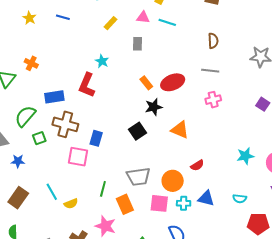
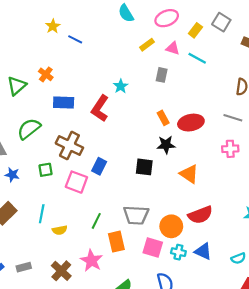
blue line: (63, 17) -> (75, 39), moved
yellow rectangle: (111, 23) -> (147, 45), moved
blue rectangle: (54, 97) -> (64, 103), moved
black square: (137, 131) -> (144, 167), turned 30
green square: (39, 138) -> (45, 170), moved
red semicircle: (197, 165) -> (200, 215), size x1.6
cyan line: (52, 192) -> (42, 214), turned 30
cyan semicircle: (240, 199) -> (238, 258), turned -40

